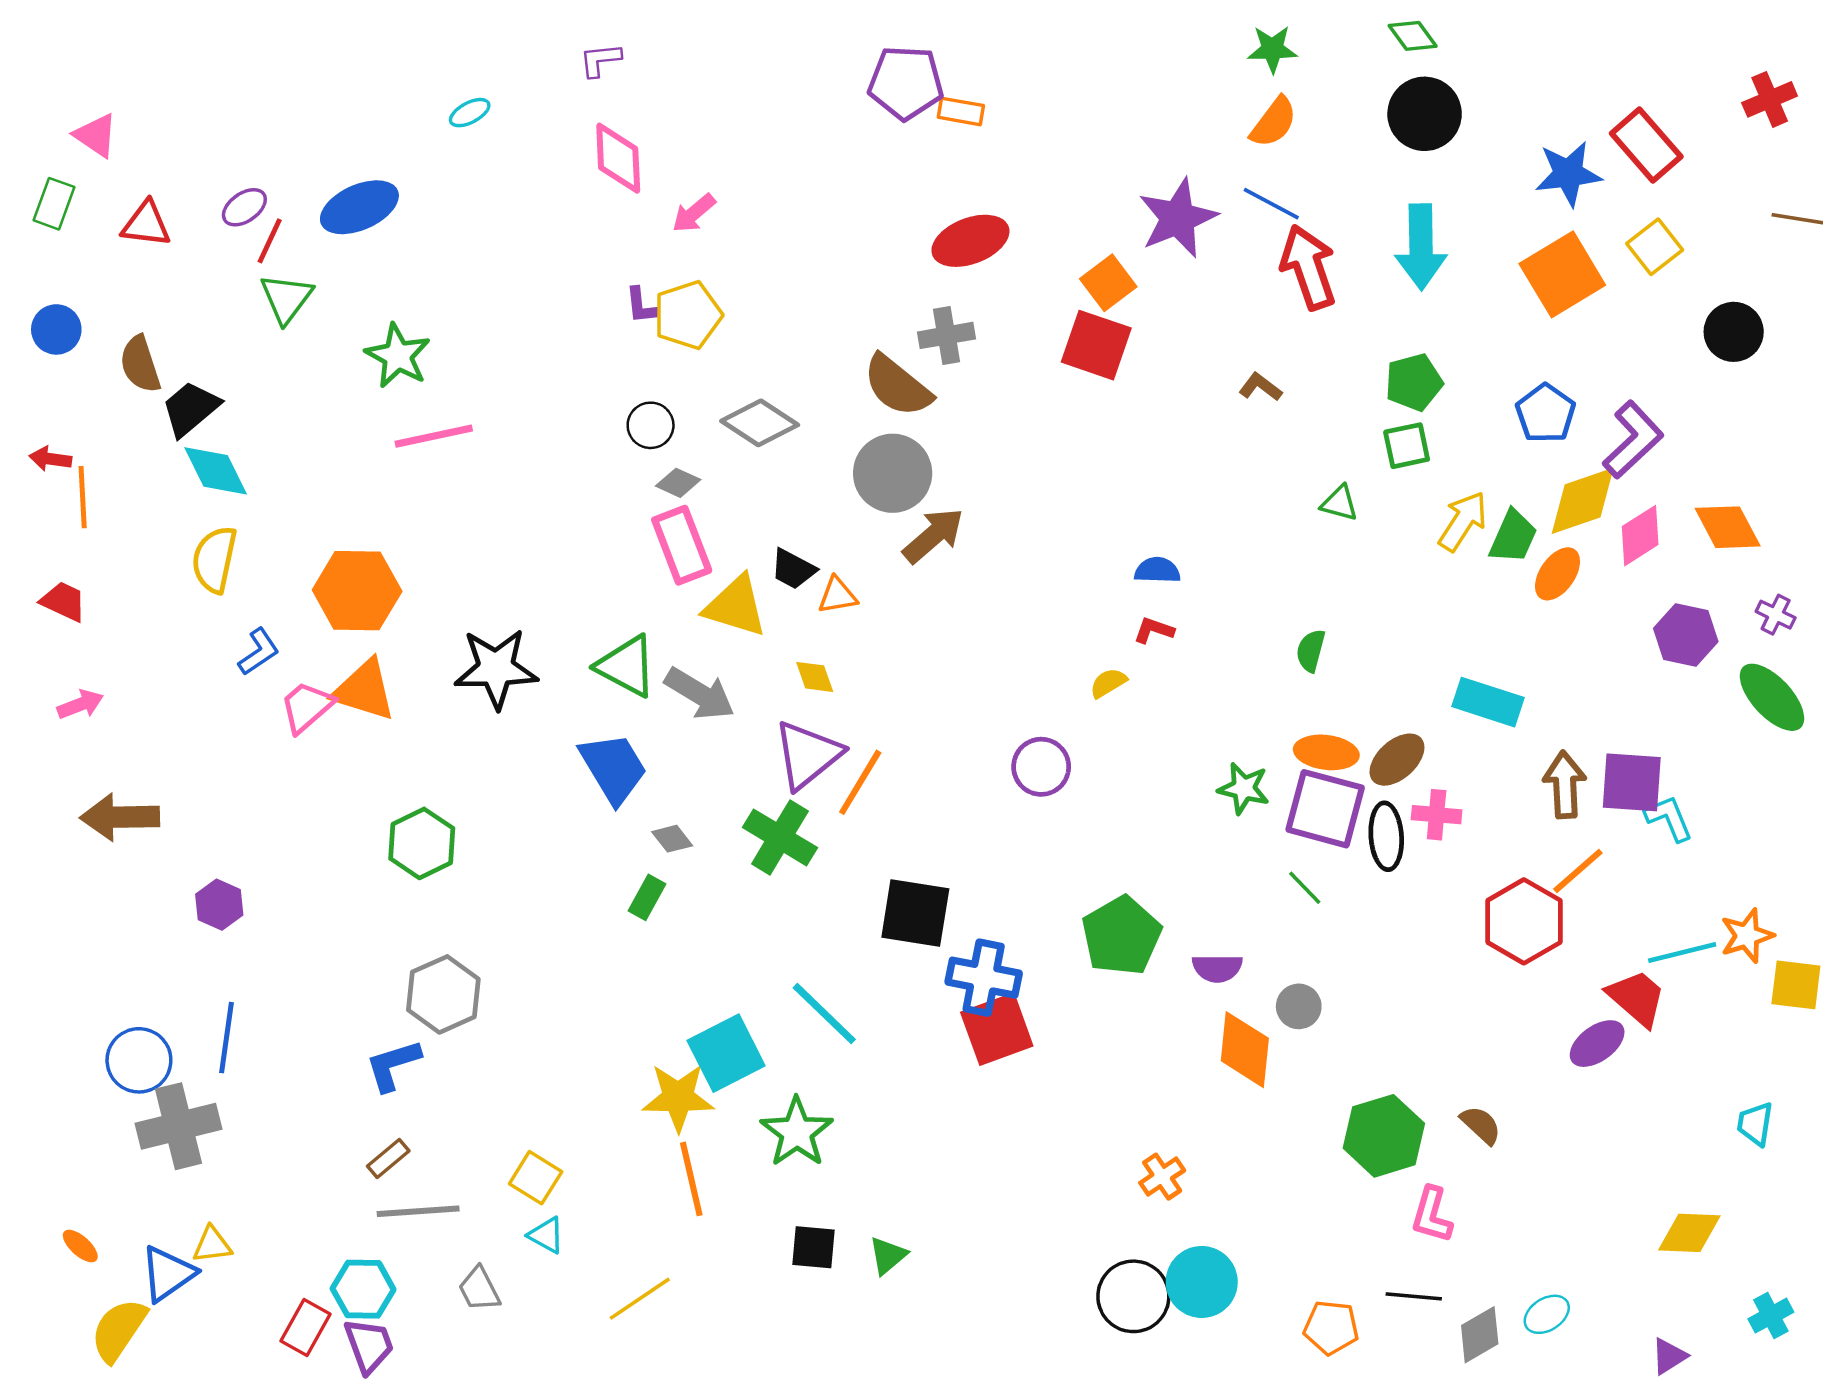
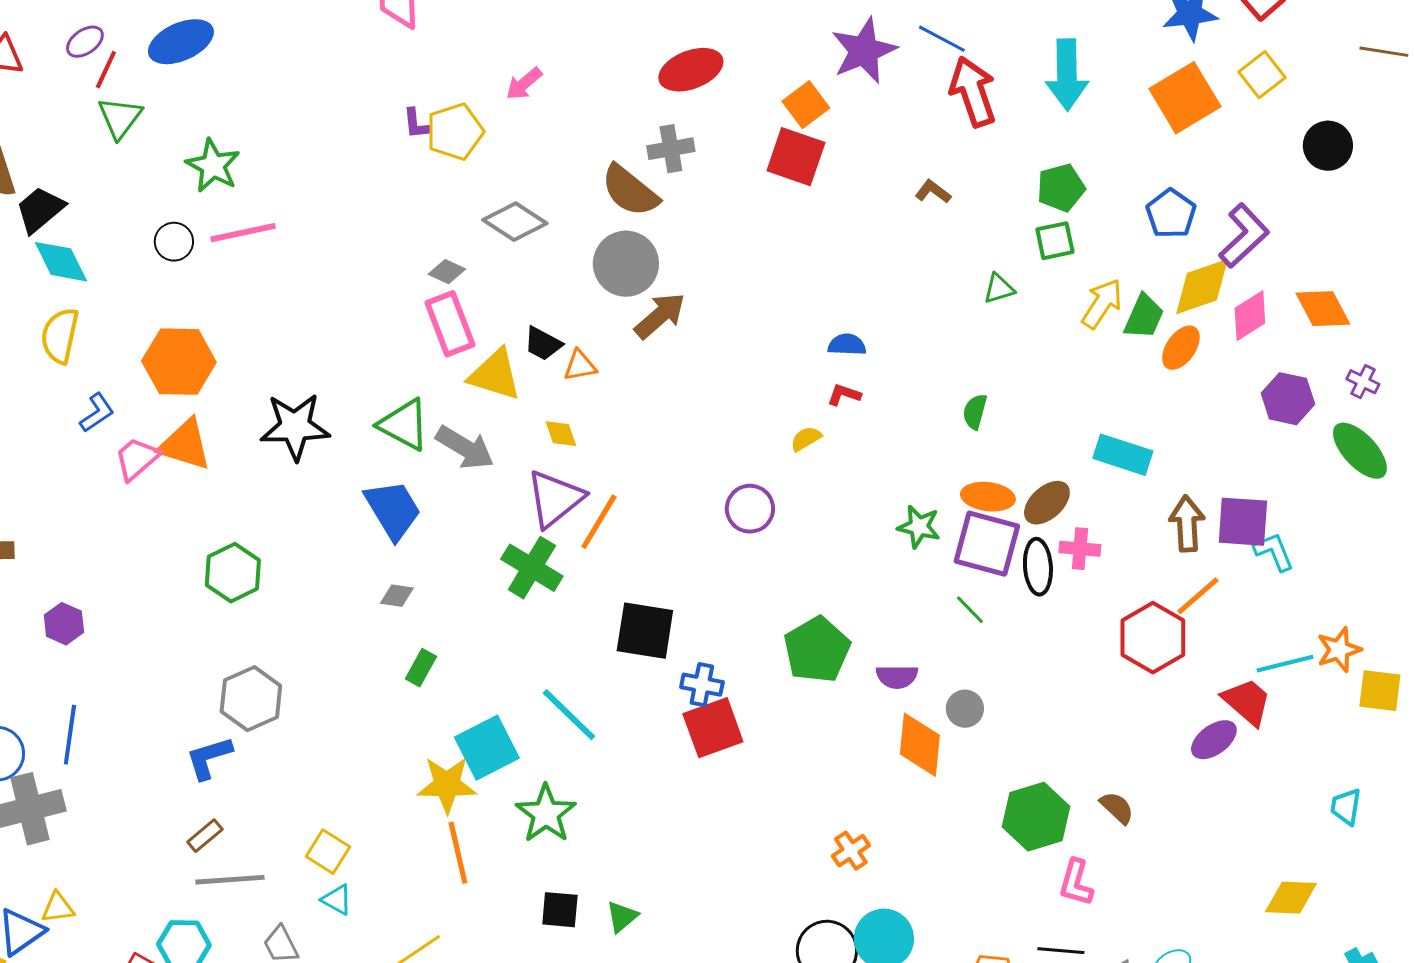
pink arrow: (694, 213) -> (524, 84), moved
black circle: (651, 425) -> (174, 242), moved
green triangle: (1339, 503) -> (999, 289), turned -32
gray diamond: (672, 839) -> (397, 596), moved, turned -44
green rectangle: (647, 897) -> (421, 668), moved
blue cross: (984, 978) -> (702, 685), size x0.7

